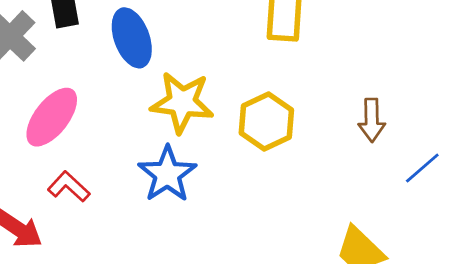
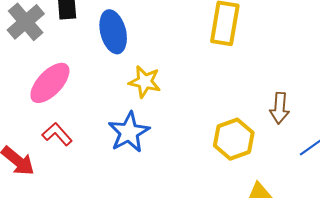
yellow star: (182, 102) -> (145, 82), size x0.7
yellow hexagon: (266, 121) -> (234, 139), moved

